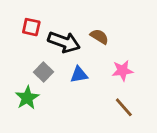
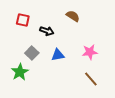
brown semicircle: (99, 37) -> (73, 16), moved
black arrow: (64, 42) -> (47, 31), size x0.6

